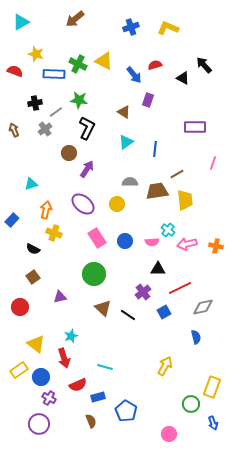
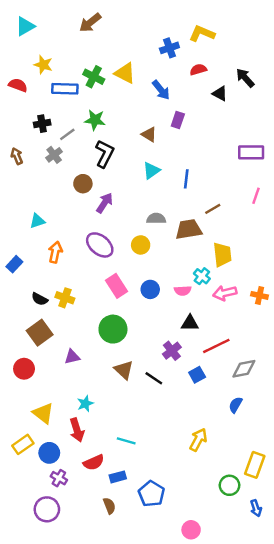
blue cross: (131, 27) -> (169, 48), moved
red semicircle: (155, 65) -> (198, 70), moved
purple rectangle: (195, 127) -> (251, 152), moved
yellow trapezoid: (185, 200) -> (222, 255), moved
yellow cross: (54, 233) -> (65, 298), moved
brown square: (33, 277) -> (40, 333), size x1.5
blue semicircle: (196, 337) -> (236, 405), turned -136
pink circle: (169, 434) -> (191, 530), moved

